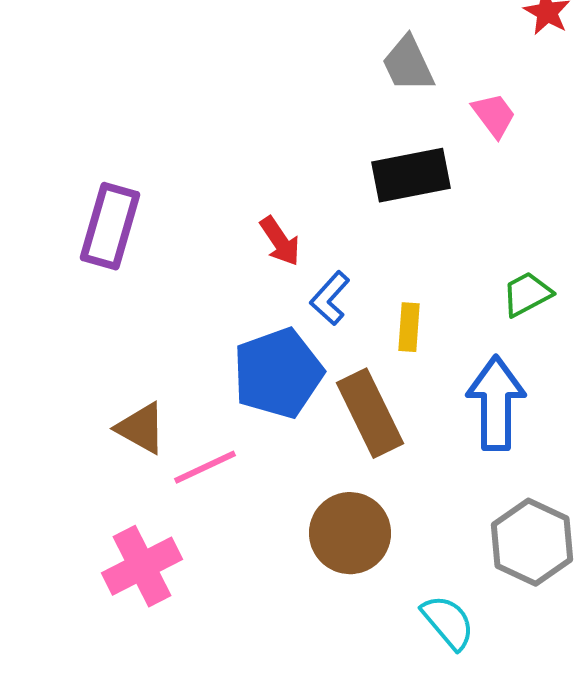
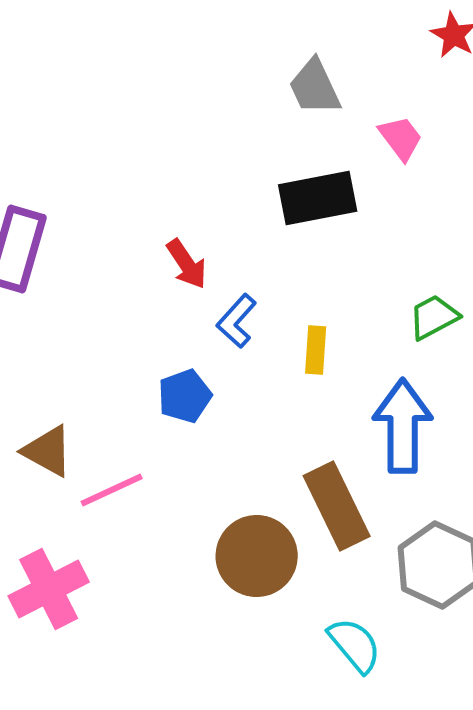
blue pentagon: (278, 373) -> (185, 396), size x0.6
brown rectangle: (370, 413) -> (337, 506), moved

